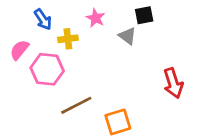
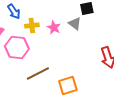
pink star: (96, 18) -> (54, 28), moved

